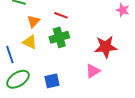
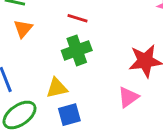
orange triangle: (33, 21) -> (23, 29), moved
yellow triangle: (30, 42) -> (57, 88), moved, turned -35

